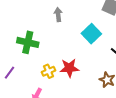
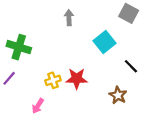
green cross: (28, 42) -> (19, 47), moved

